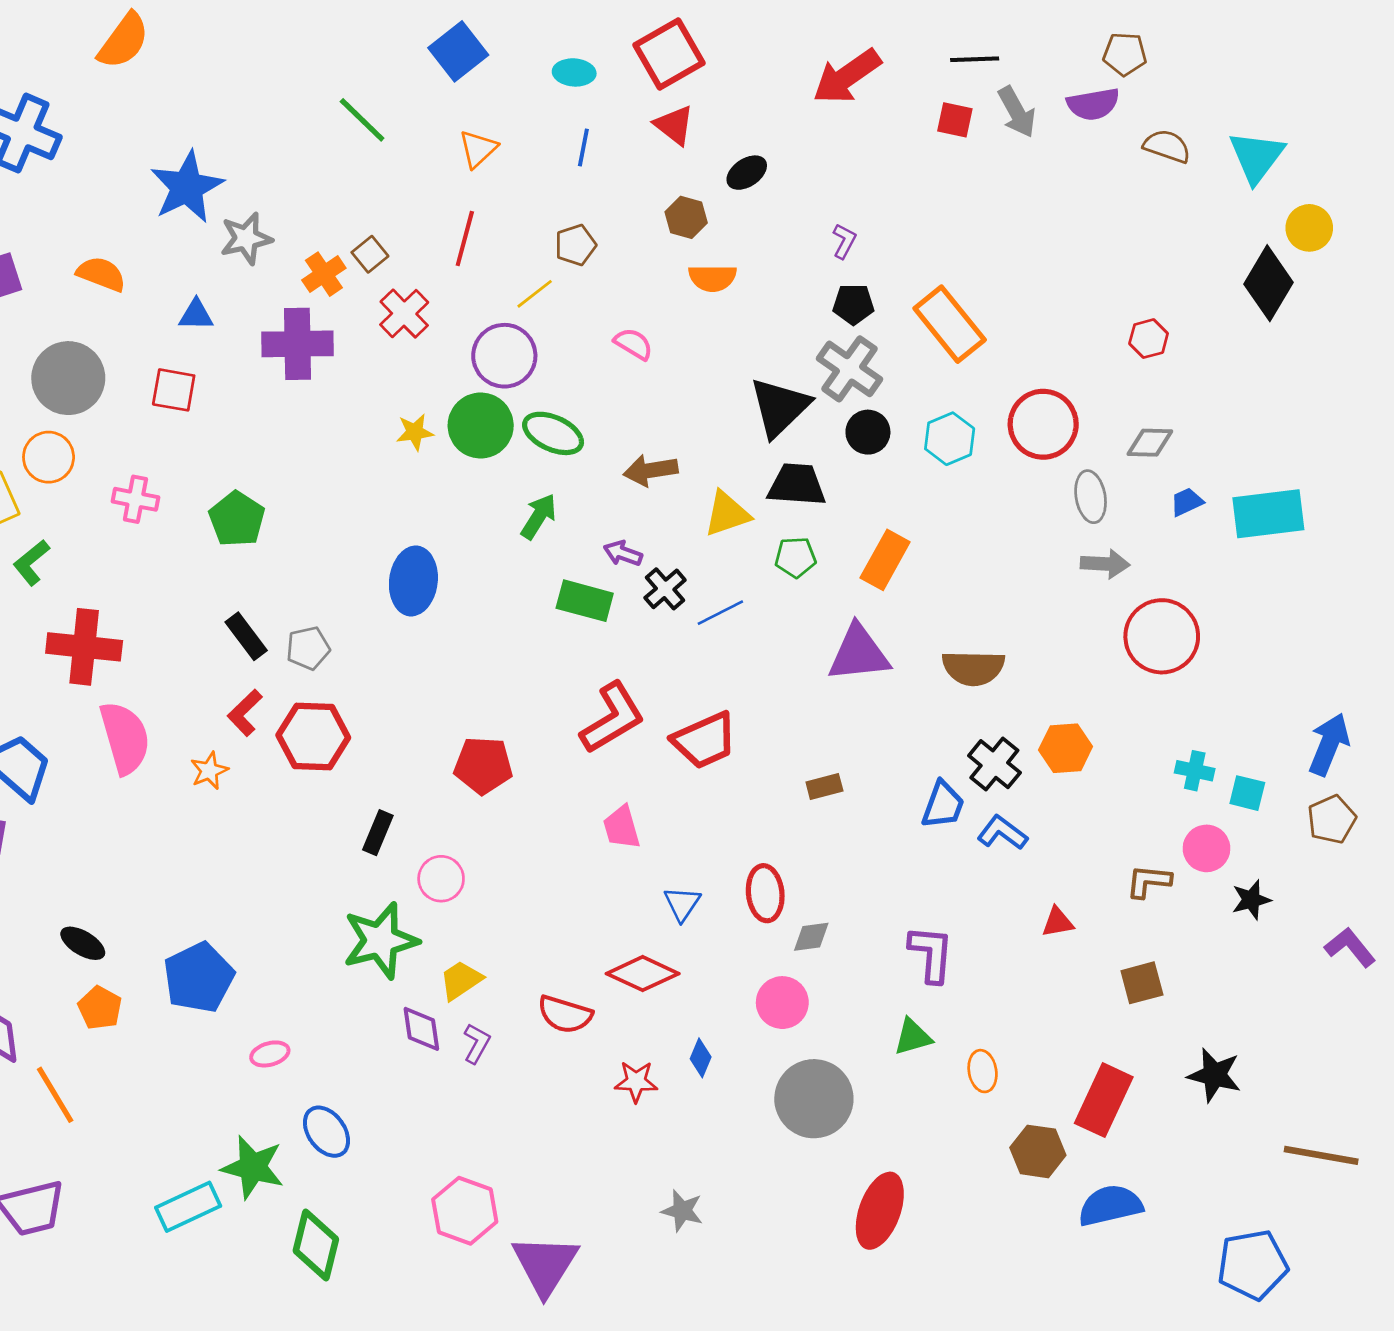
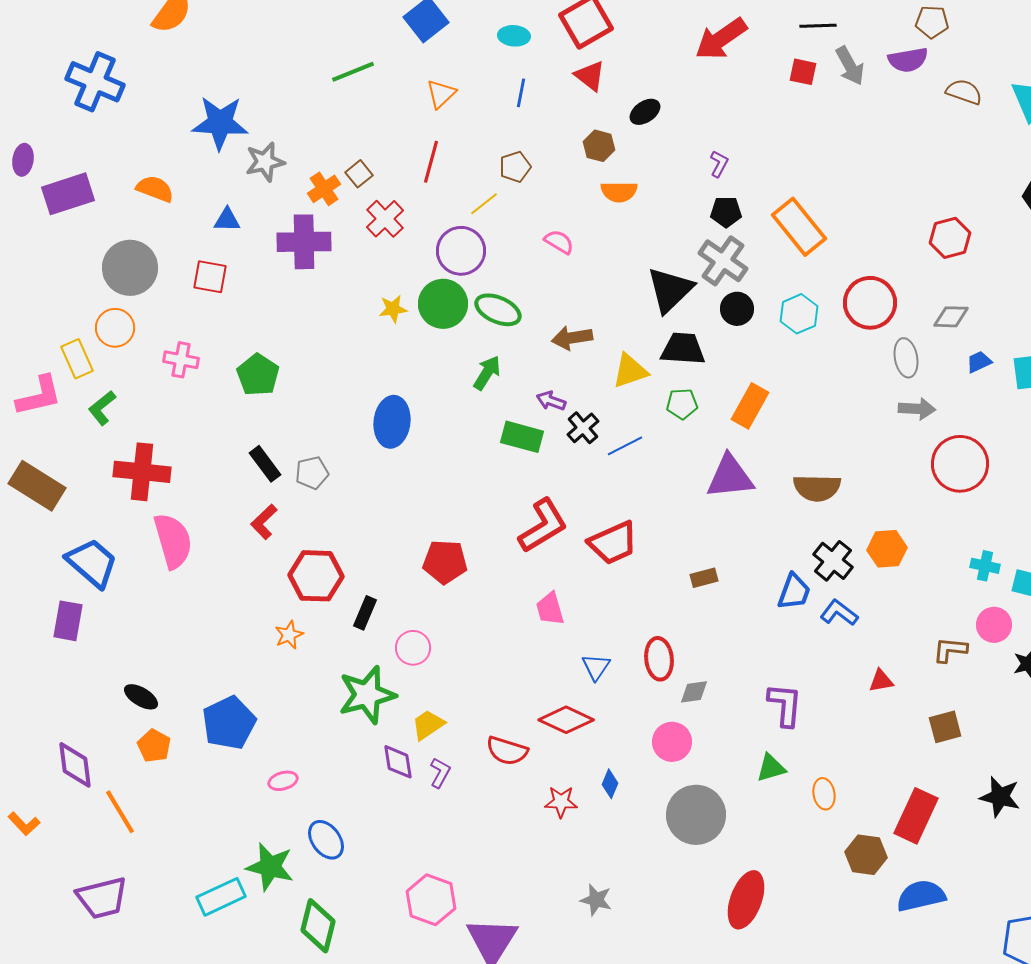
green line: (362, 120) -> (353, 72), turned -66
blue star: (187, 187) -> (220, 123), turned 30
red hexagon: (1149, 339) -> (950, 238), size x1.4
red hexagon: (313, 736) -> (316, 576), moved
orange star: (209, 771) -> (289, 635), moved

